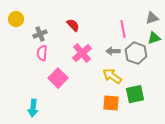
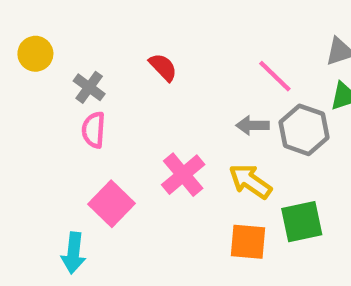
pink line: (123, 29) -> (275, 76), turned -36
gray cross: (40, 34) -> (89, 87), turned -32
pink cross: (82, 53) -> (183, 175), moved
pink square: (58, 78) -> (112, 204), moved

